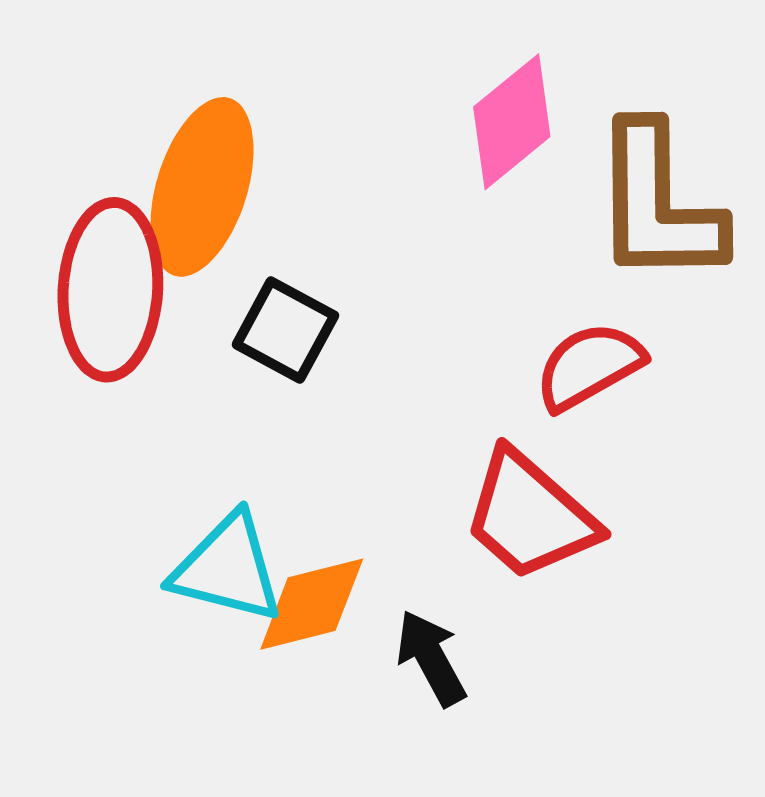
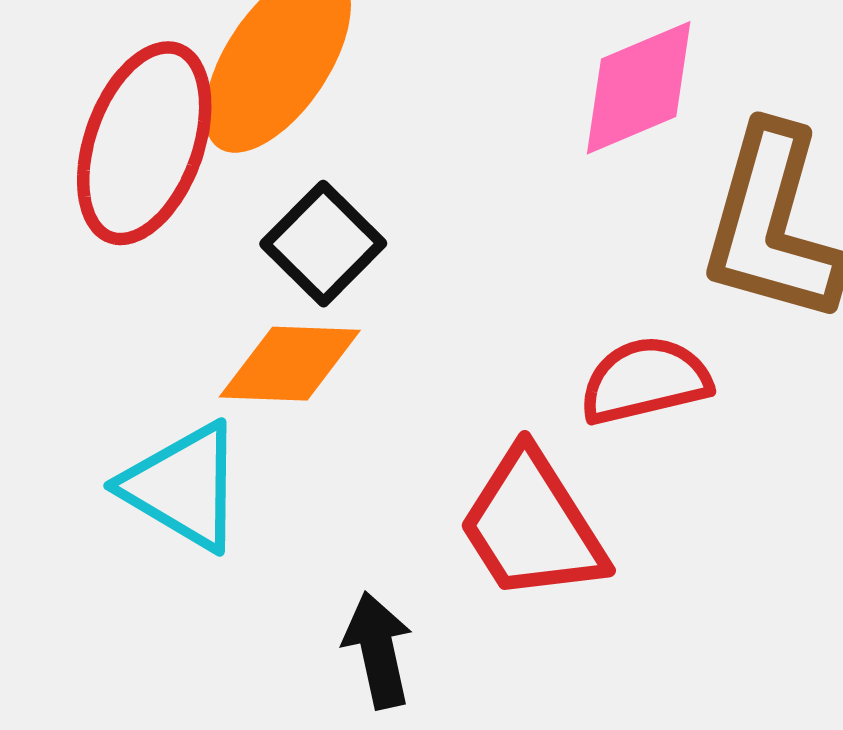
orange diamond: (312, 604) -> (290, 364), moved

